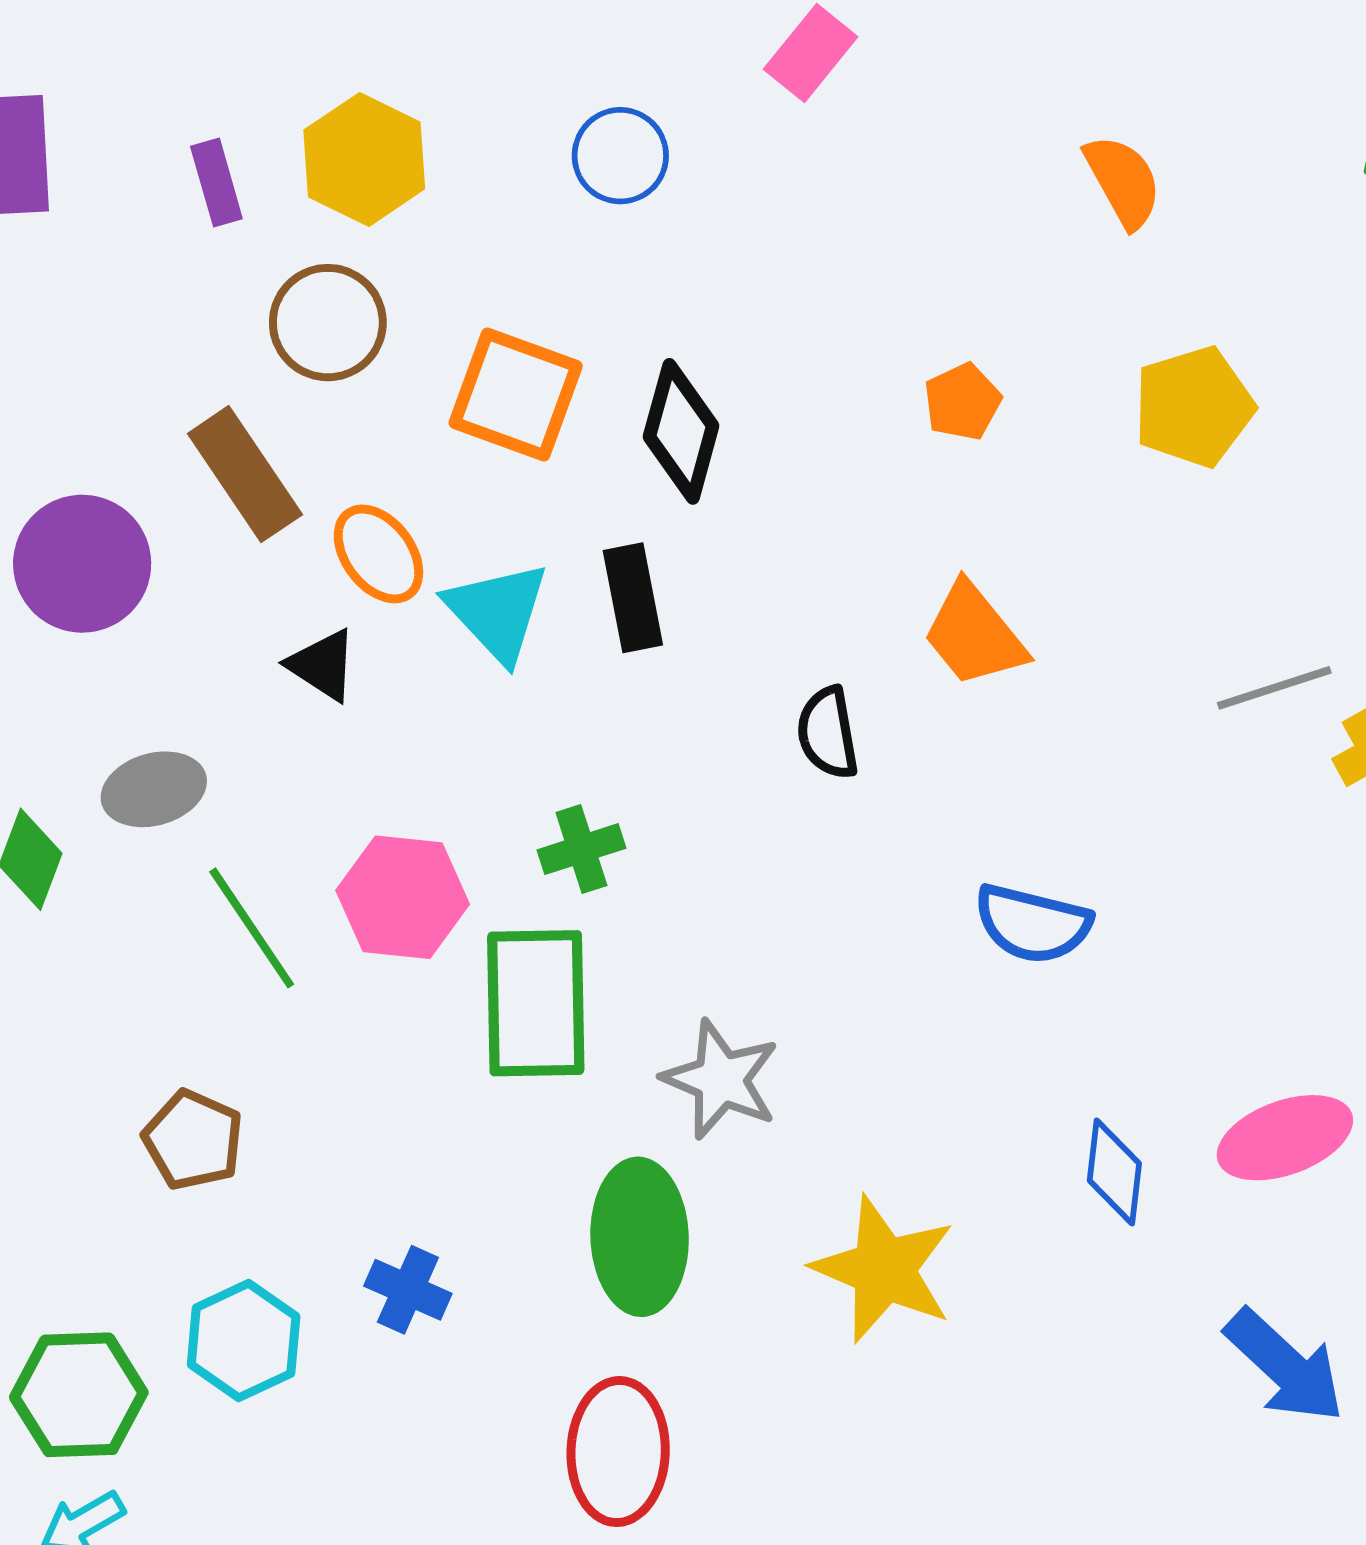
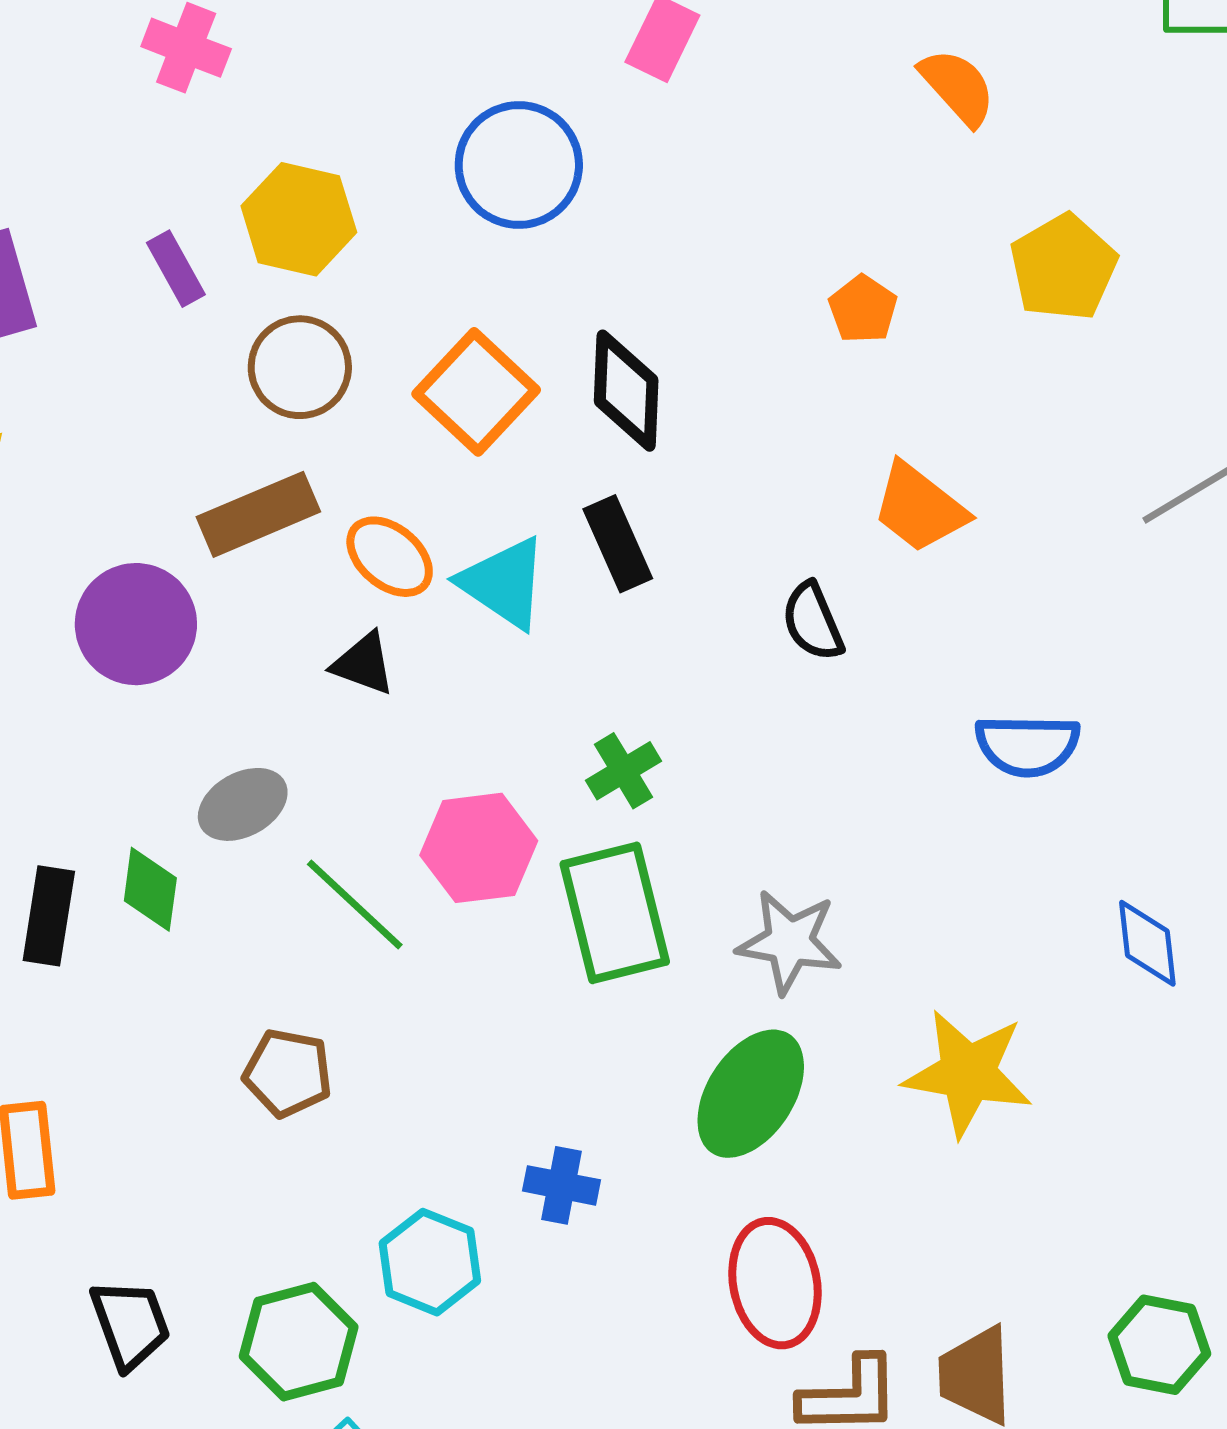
blue circle: (620, 156) -> (519, 165), size x1.5
orange square: (516, 395) -> (476, 392), turned 36
brown rectangle: (245, 474) -> (258, 514), turned -66
brown pentagon: (193, 1140) -> (288, 1073), moved
green ellipse: (640, 1237) -> (751, 1094), turned 48

